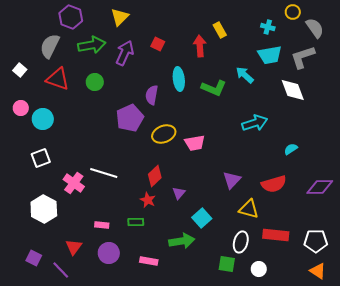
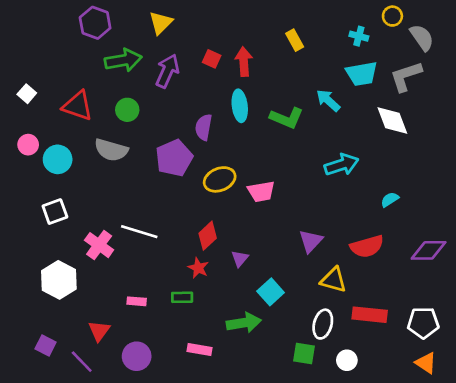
gray semicircle: (50, 46) -> (111, 150), moved, turned -100
red arrow: (200, 46) -> (244, 62), moved
purple circle: (109, 253) -> (137, 356), moved

